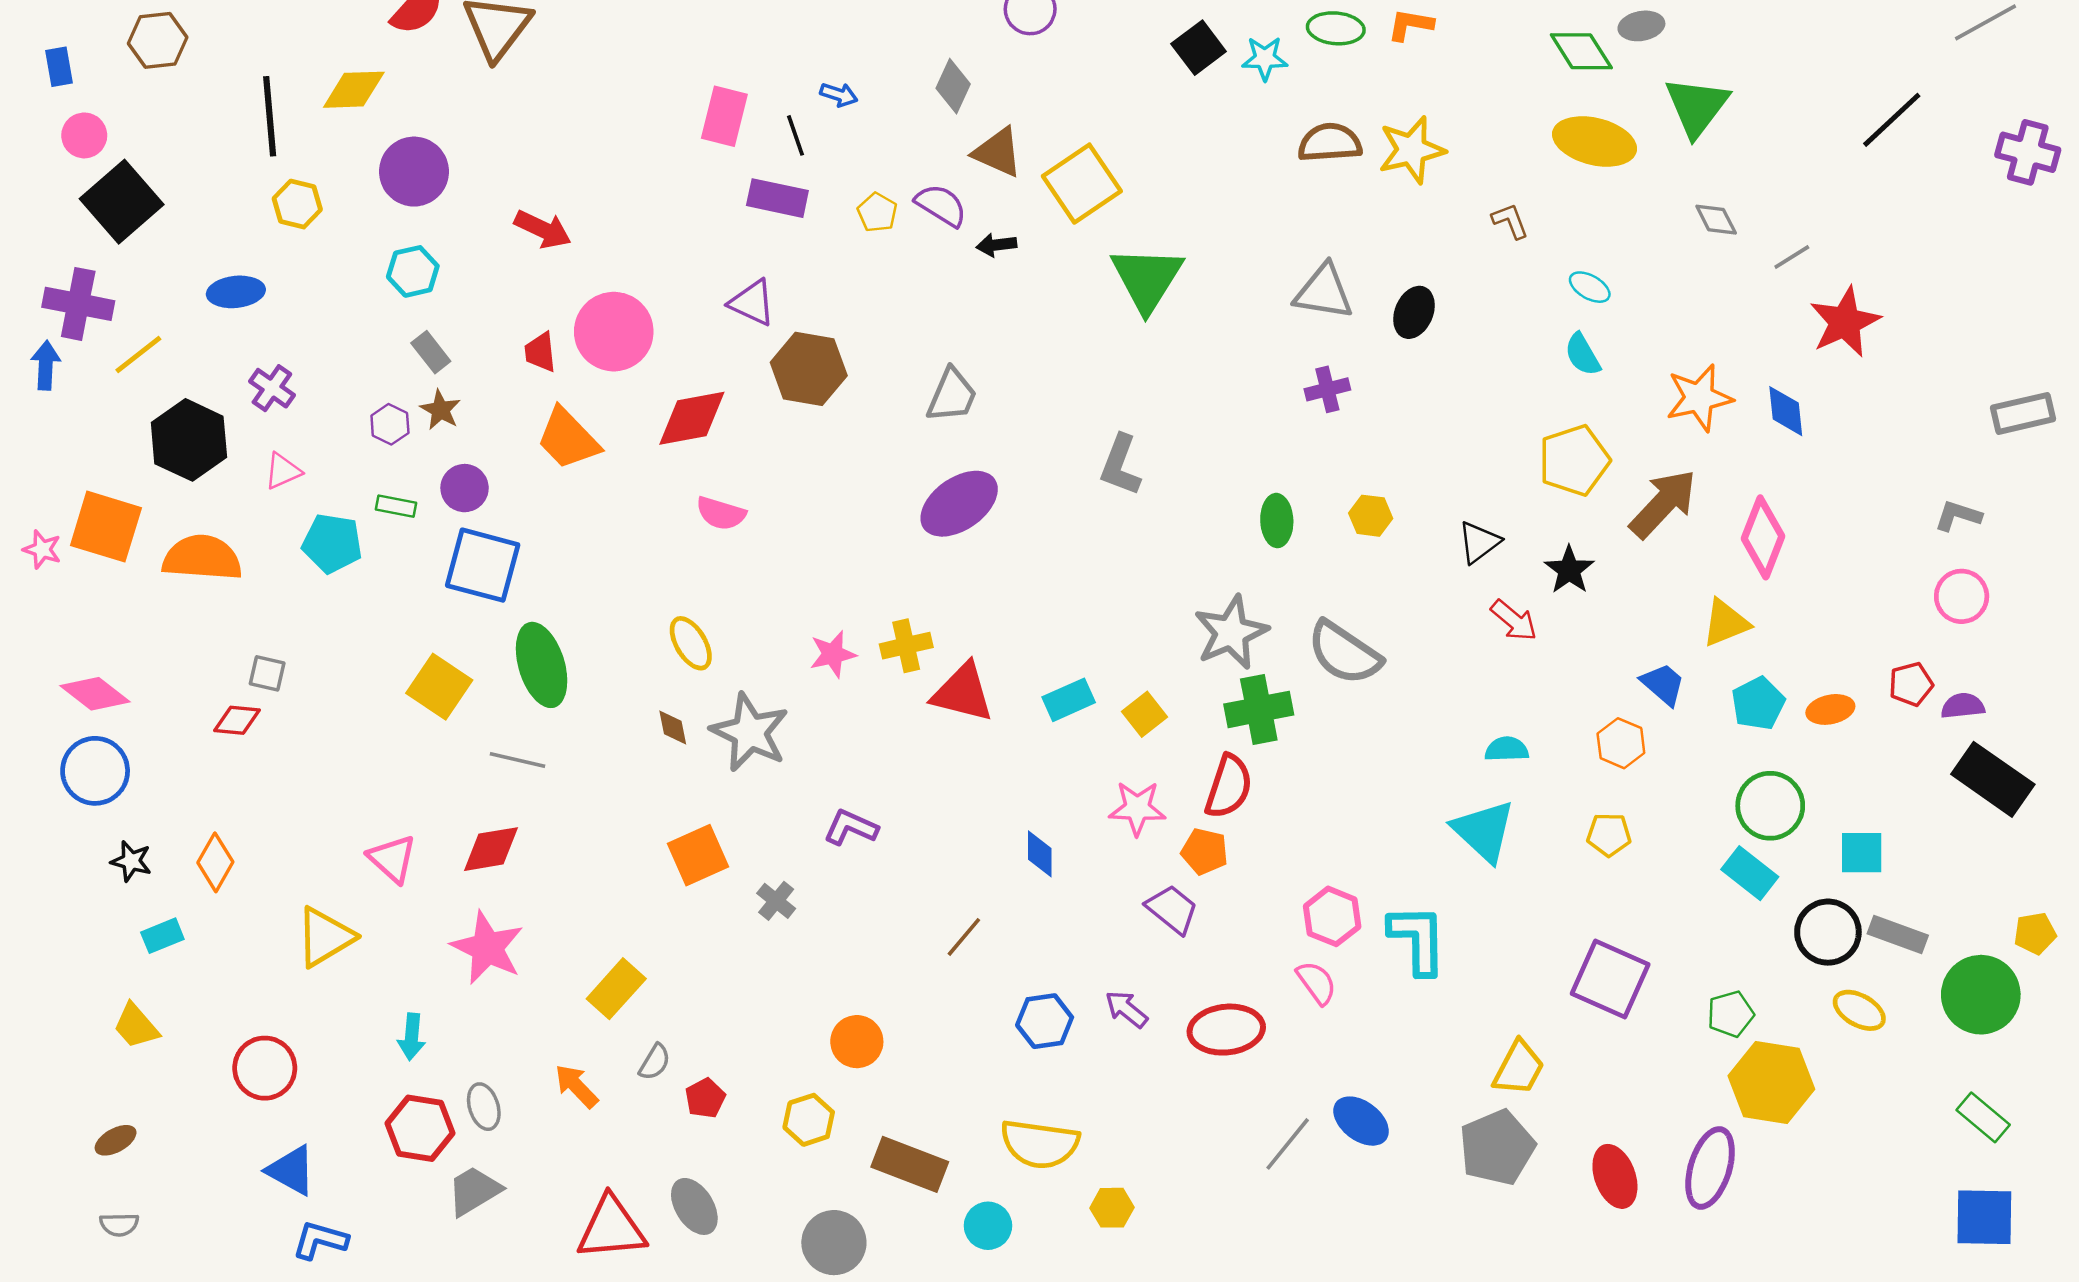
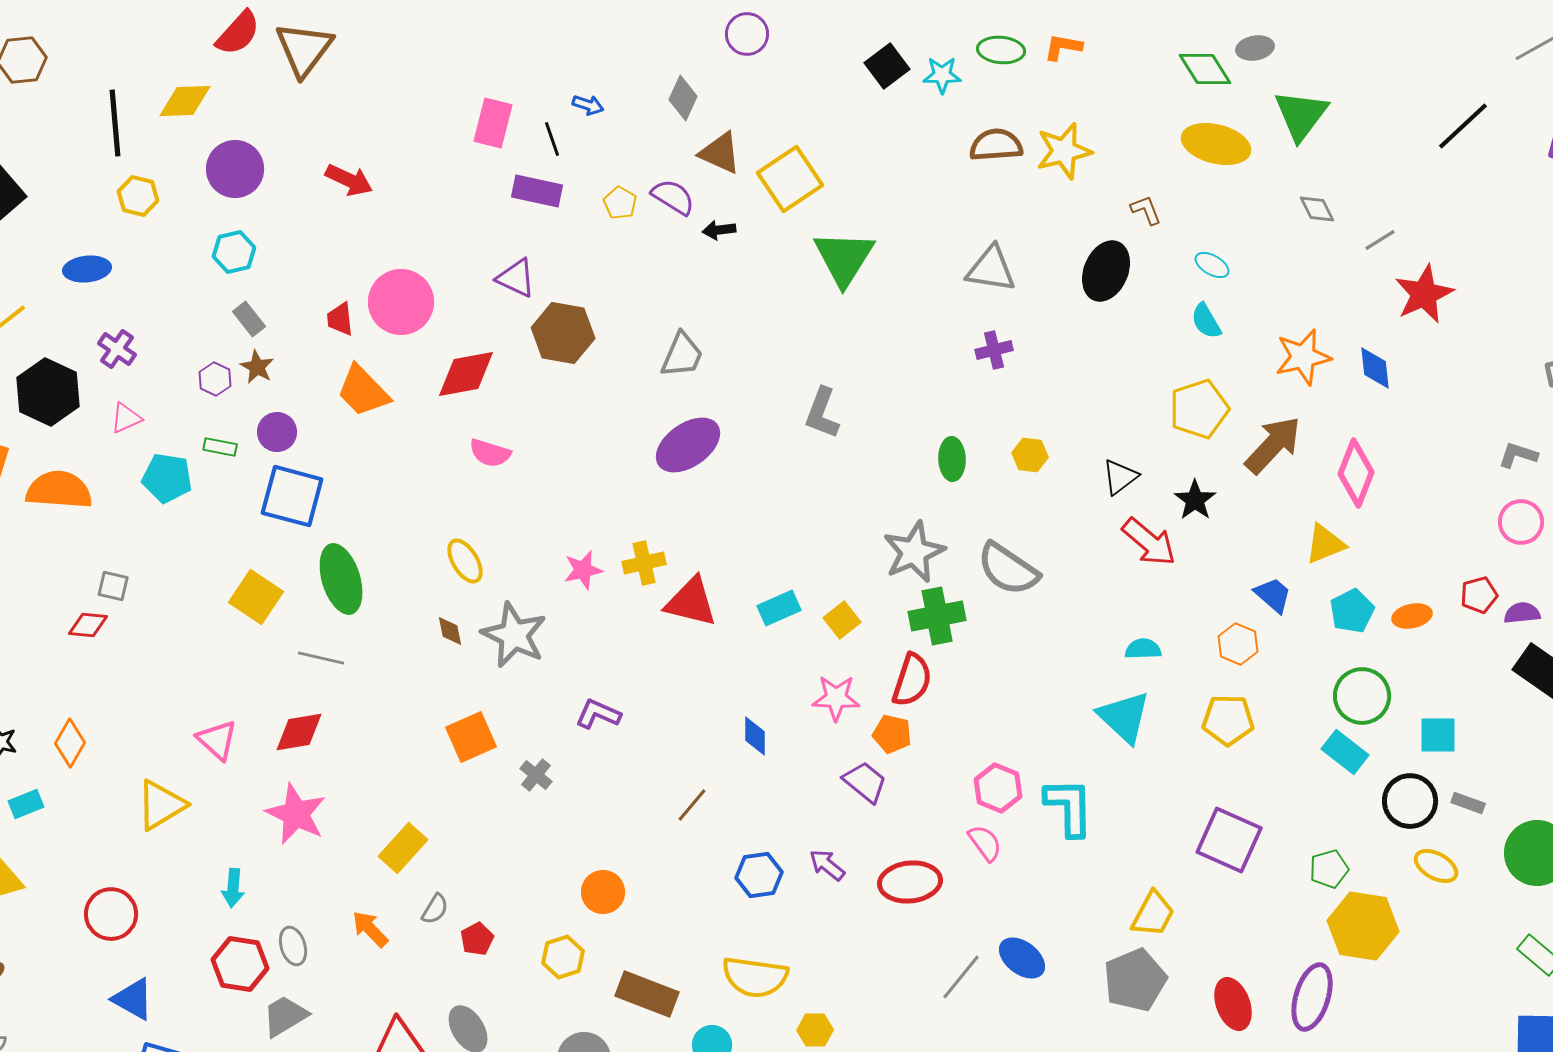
red arrow: (543, 229) -> (349, 180), moved
black ellipse: (1414, 312) -> (1106, 271), moved, size x1.4
red arrow: (1514, 620) -> (1149, 542), size x1.4
yellow pentagon: (1609, 835) -> (1228, 720), size x1.4
gray rectangle: (1898, 935) -> (1468, 803), size x0.7

